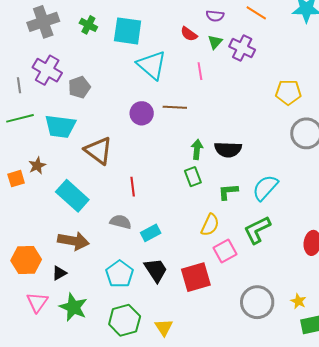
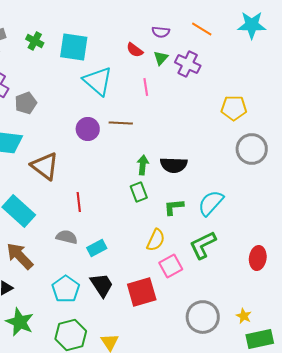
brown arrow: (73, 241) -> (20, 256), turned -144

